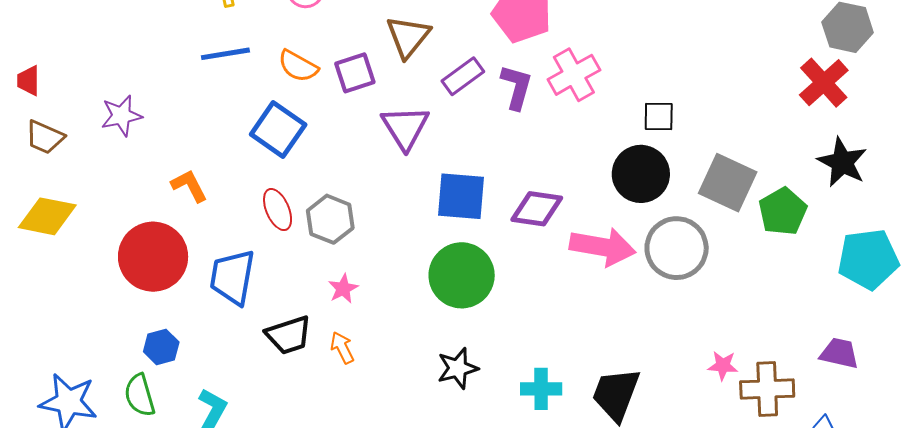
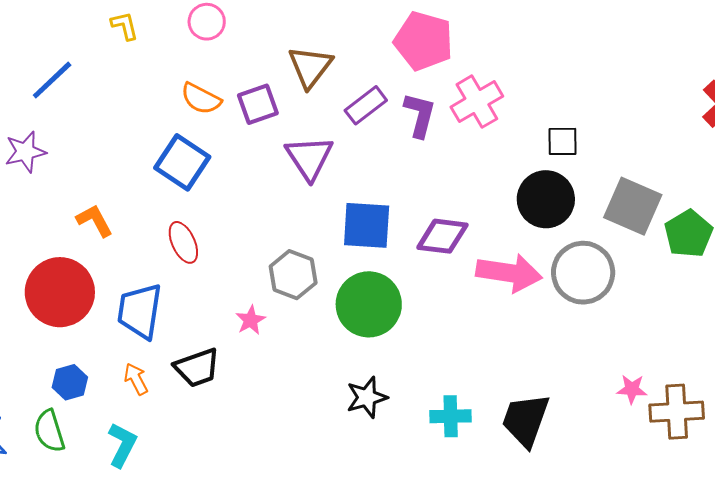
blue line: (225, 54) -> (52, 80), moved, turned -33
gray hexagon: (330, 219) -> (293, 275), moved
orange arrow: (342, 348) -> (136, 379), moved

